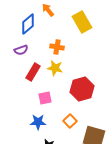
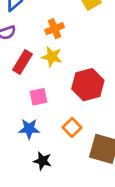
orange cross: (57, 47) -> (55, 29), turned -32

